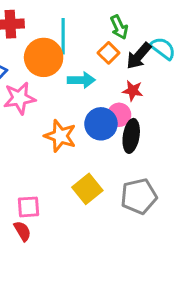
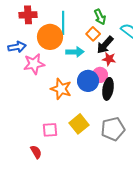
black arrow: (139, 56) -> (105, 45), moved
pink square: (28, 207) -> (50, 130), moved

